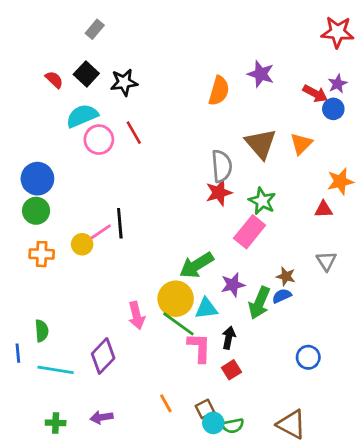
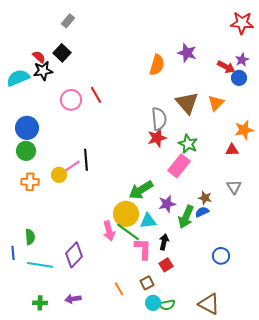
black star: (124, 82) -> (43, 71), moved
cyan semicircle: (82, 116) -> (18, 78), moved
pink arrow: (137, 315) -> (109, 231), moved
brown square: (205, 409) -> (147, 283), moved

